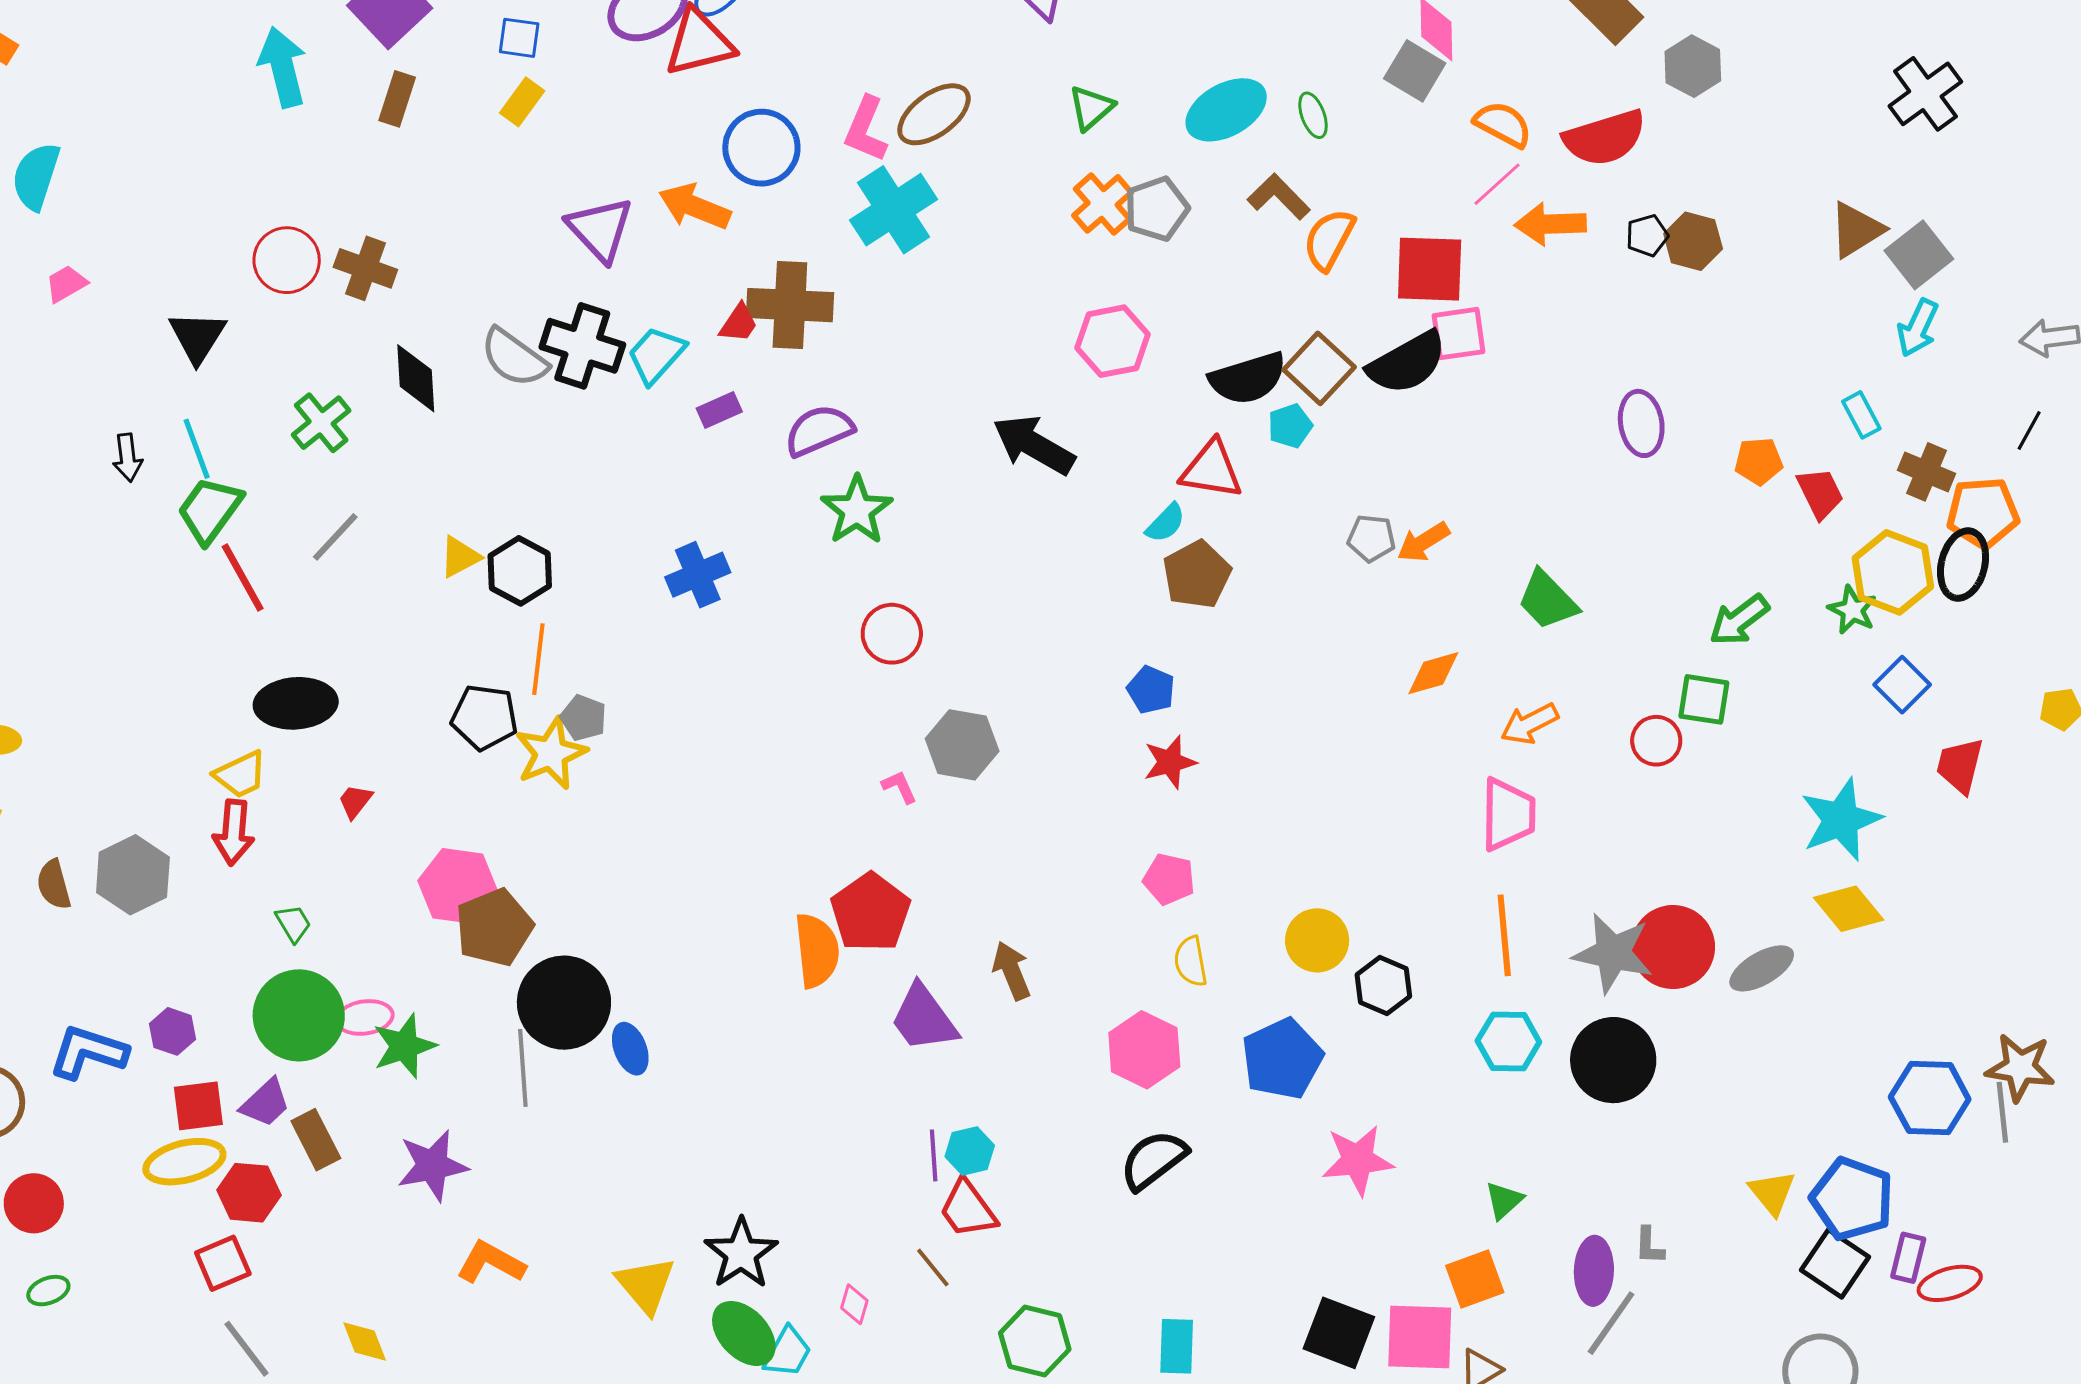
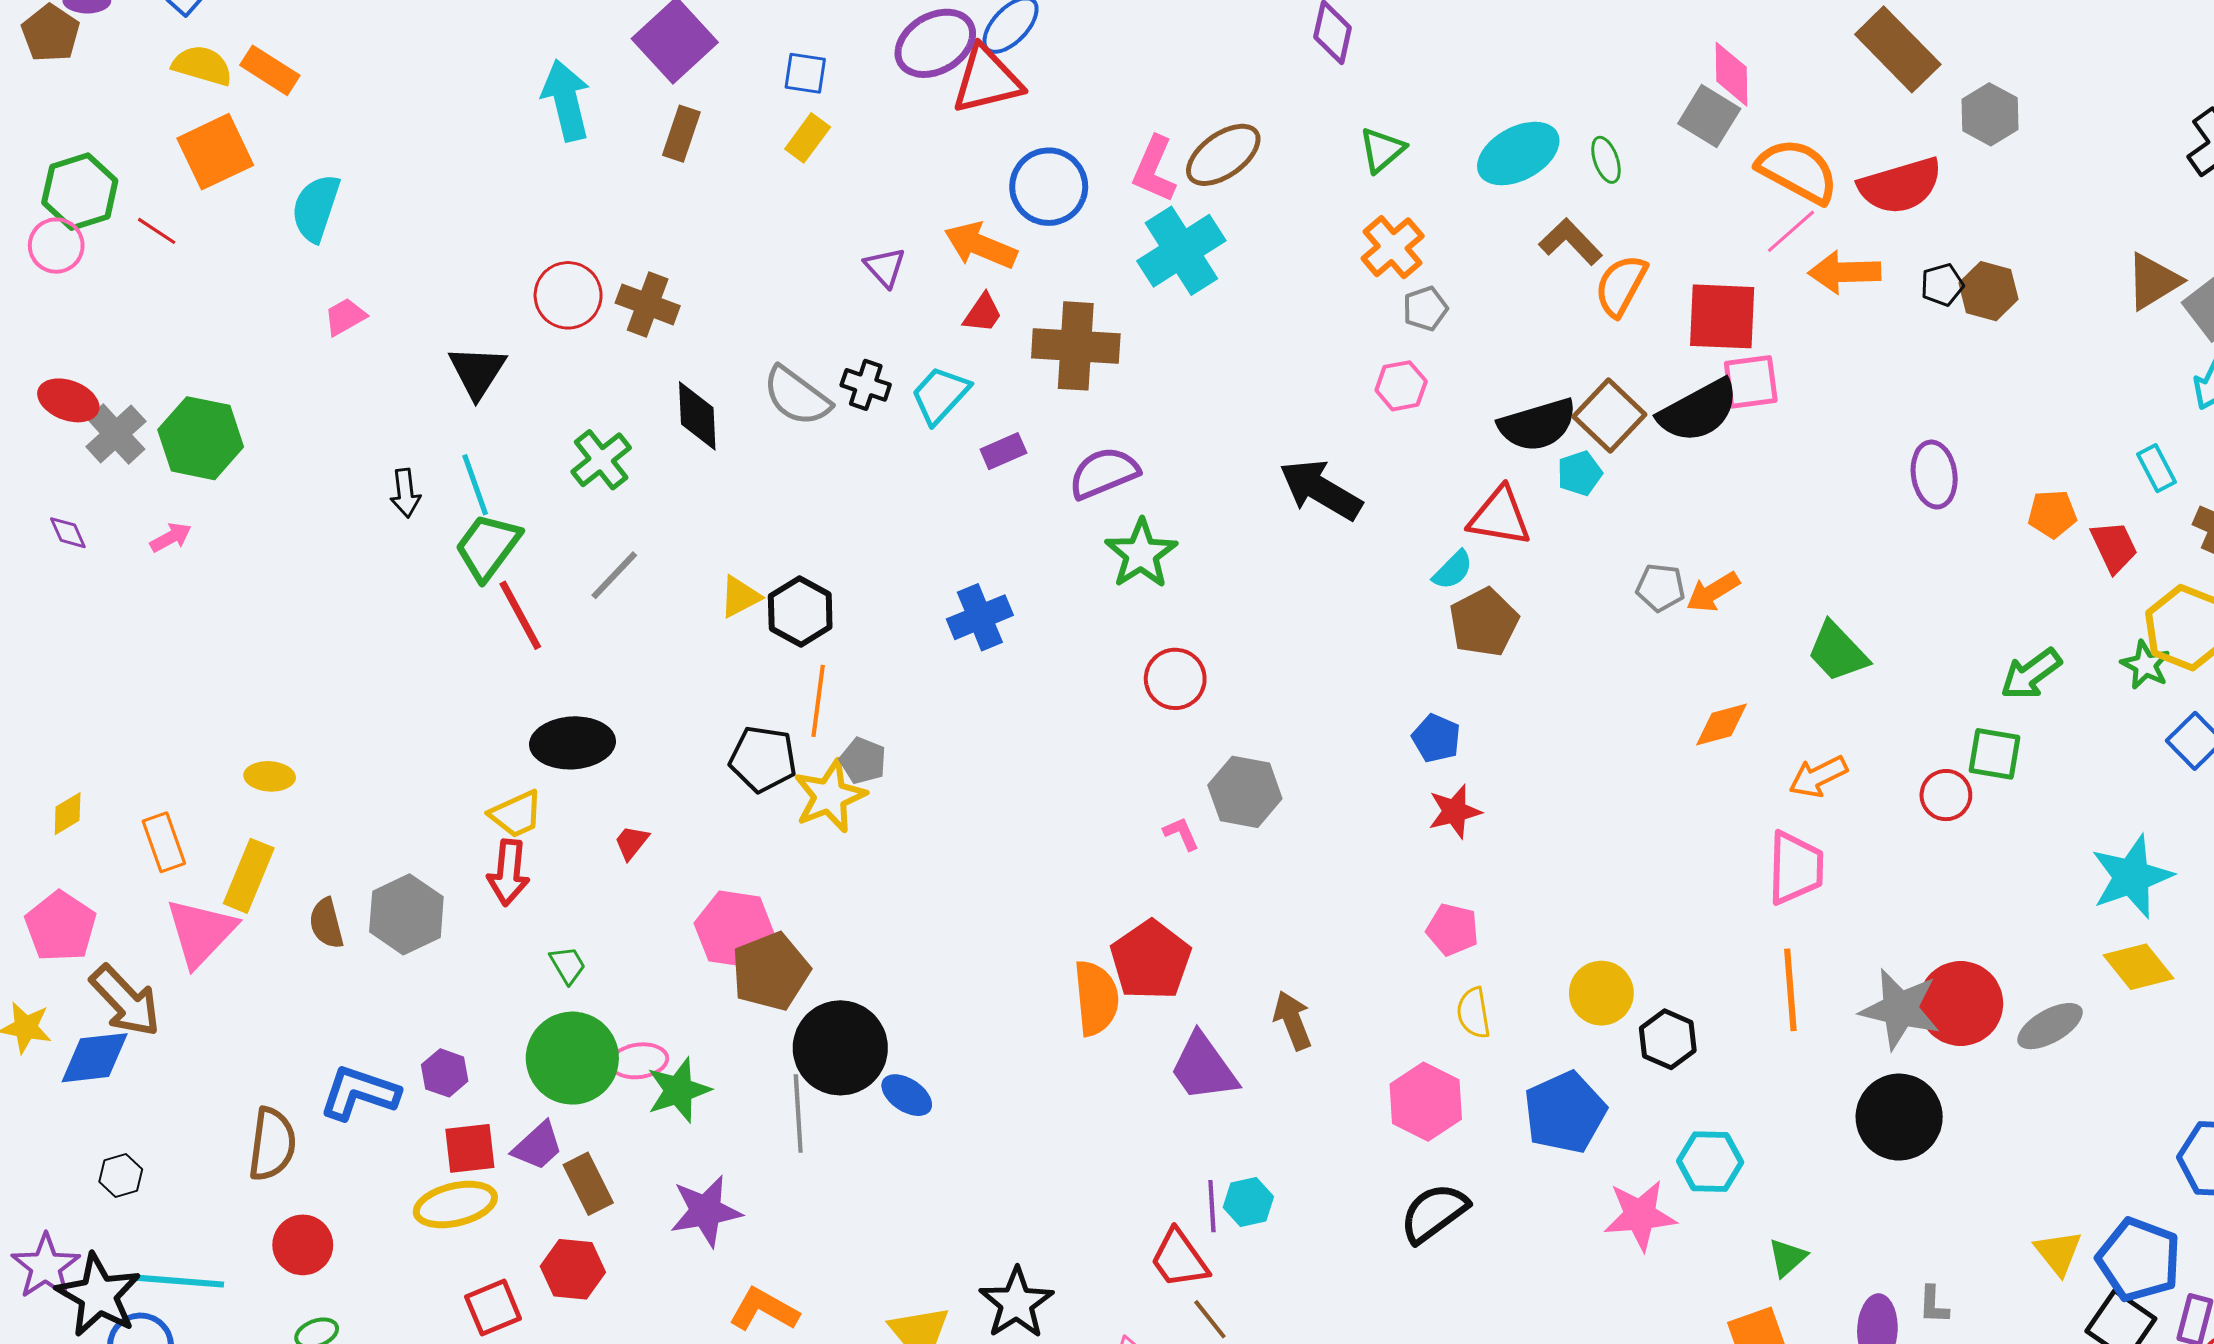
orange semicircle: (1503, 124) -> (1798, 171), size x1.4
gray pentagon: (1157, 209) -> (1425, 309), moved, size x0.7
purple triangle: (600, 229) -> (885, 267), size x0.6
red trapezoid: (739, 323) -> (983, 313), moved
pink hexagon: (1112, 341) -> (1401, 386), size x0.7
black cross: (582, 346) -> (866, 385), size x0.6
cyan hexagon: (1508, 1041) -> (1710, 1162), moved
blue ellipse: (630, 1049) -> (907, 1095), turned -36
red hexagon: (249, 1193) -> (573, 1269), moved
red trapezoid: (968, 1209) -> (1179, 1259), moved

